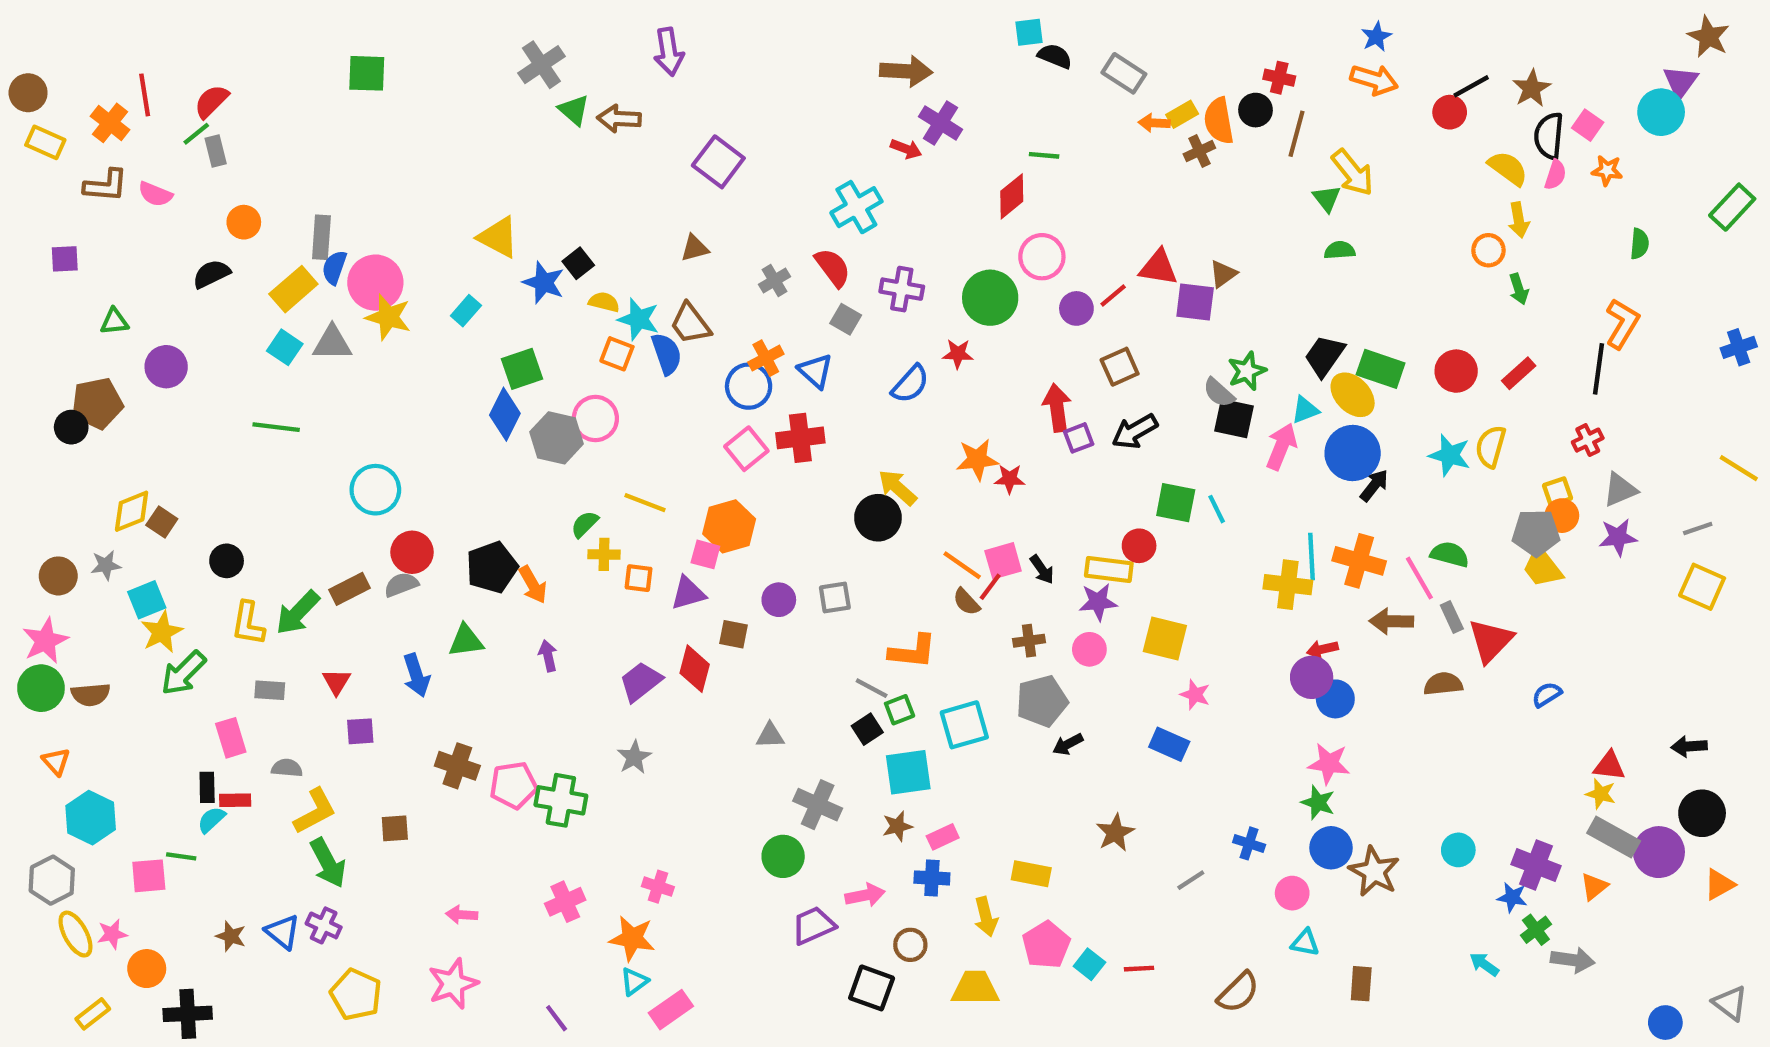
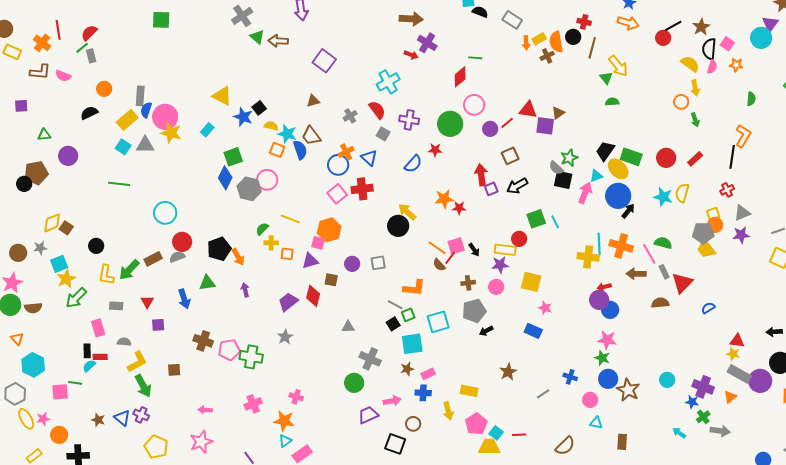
orange arrow: (1154, 123) -> (526, 43), turned -96
green square: (1176, 503) -> (536, 219), turned -30
yellow trapezoid: (975, 988) -> (489, 447), moved

